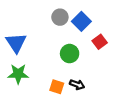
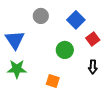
gray circle: (60, 17) -> (41, 16), moved
black arrow: (77, 85) -> (93, 67), moved, turned 72

